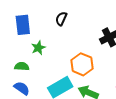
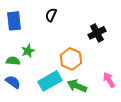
green star: (38, 48) -> (28, 51), moved

